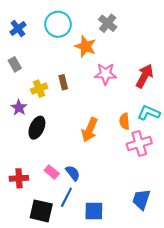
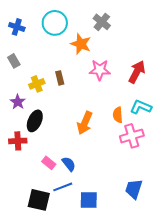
blue cross: (18, 28) -> (17, 27), turned -35
red cross: (19, 178) -> (18, 141), moved
blue line: (66, 197) -> (63, 187), turned 42

